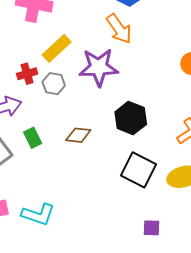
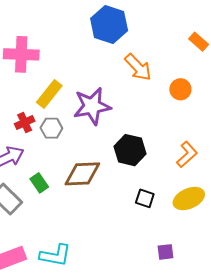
orange arrow: (119, 29) -> (138, 67), moved
brown diamond: (78, 135) -> (82, 174), size x1.5
black square: (139, 170) -> (145, 198), size x0.6

